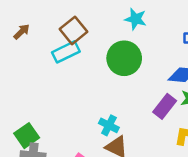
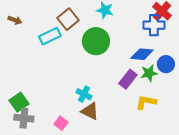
brown square: (73, 30) -> (68, 19), moved
brown arrow: (22, 32) -> (15, 20), turned 64

